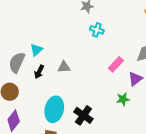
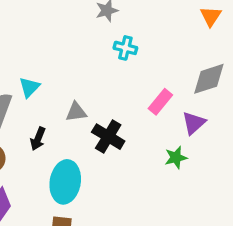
black arrow: (39, 72) -> (38, 139), moved
black cross: (83, 115) -> (108, 137), moved

